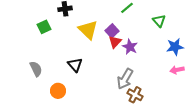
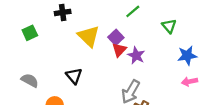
green square: (44, 27) -> (30, 33), moved
gray semicircle: (36, 69) -> (30, 80), turned -35

